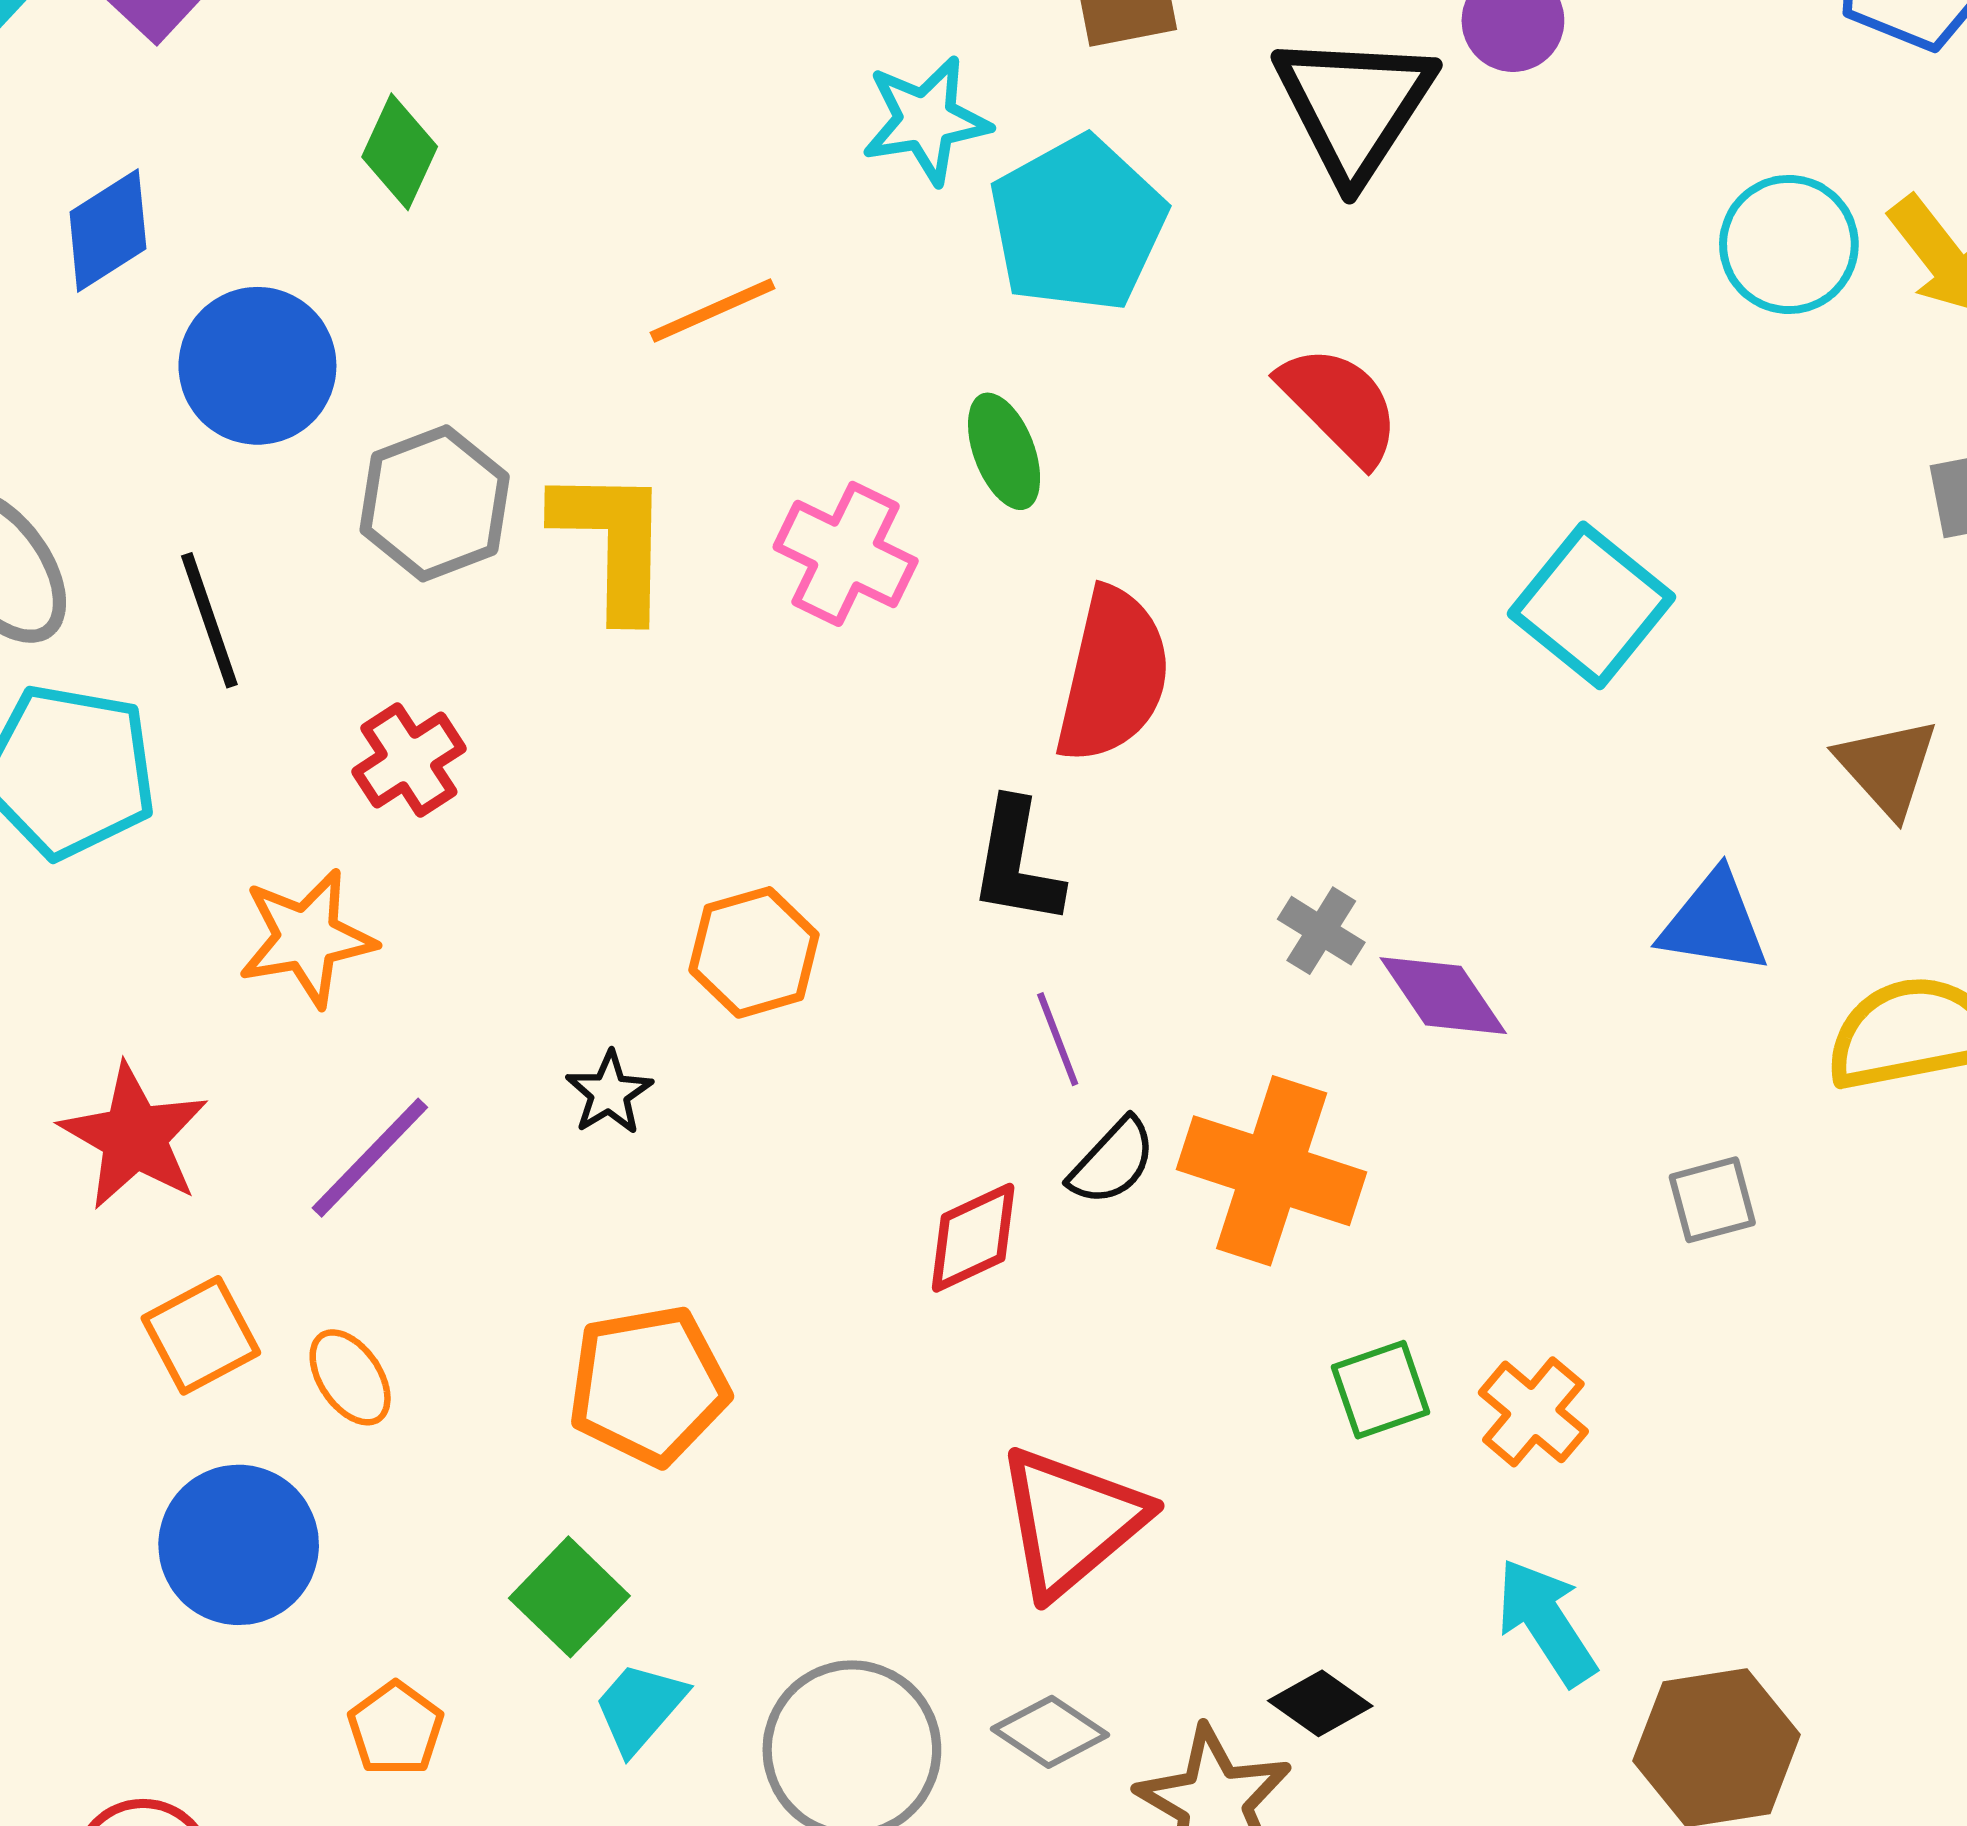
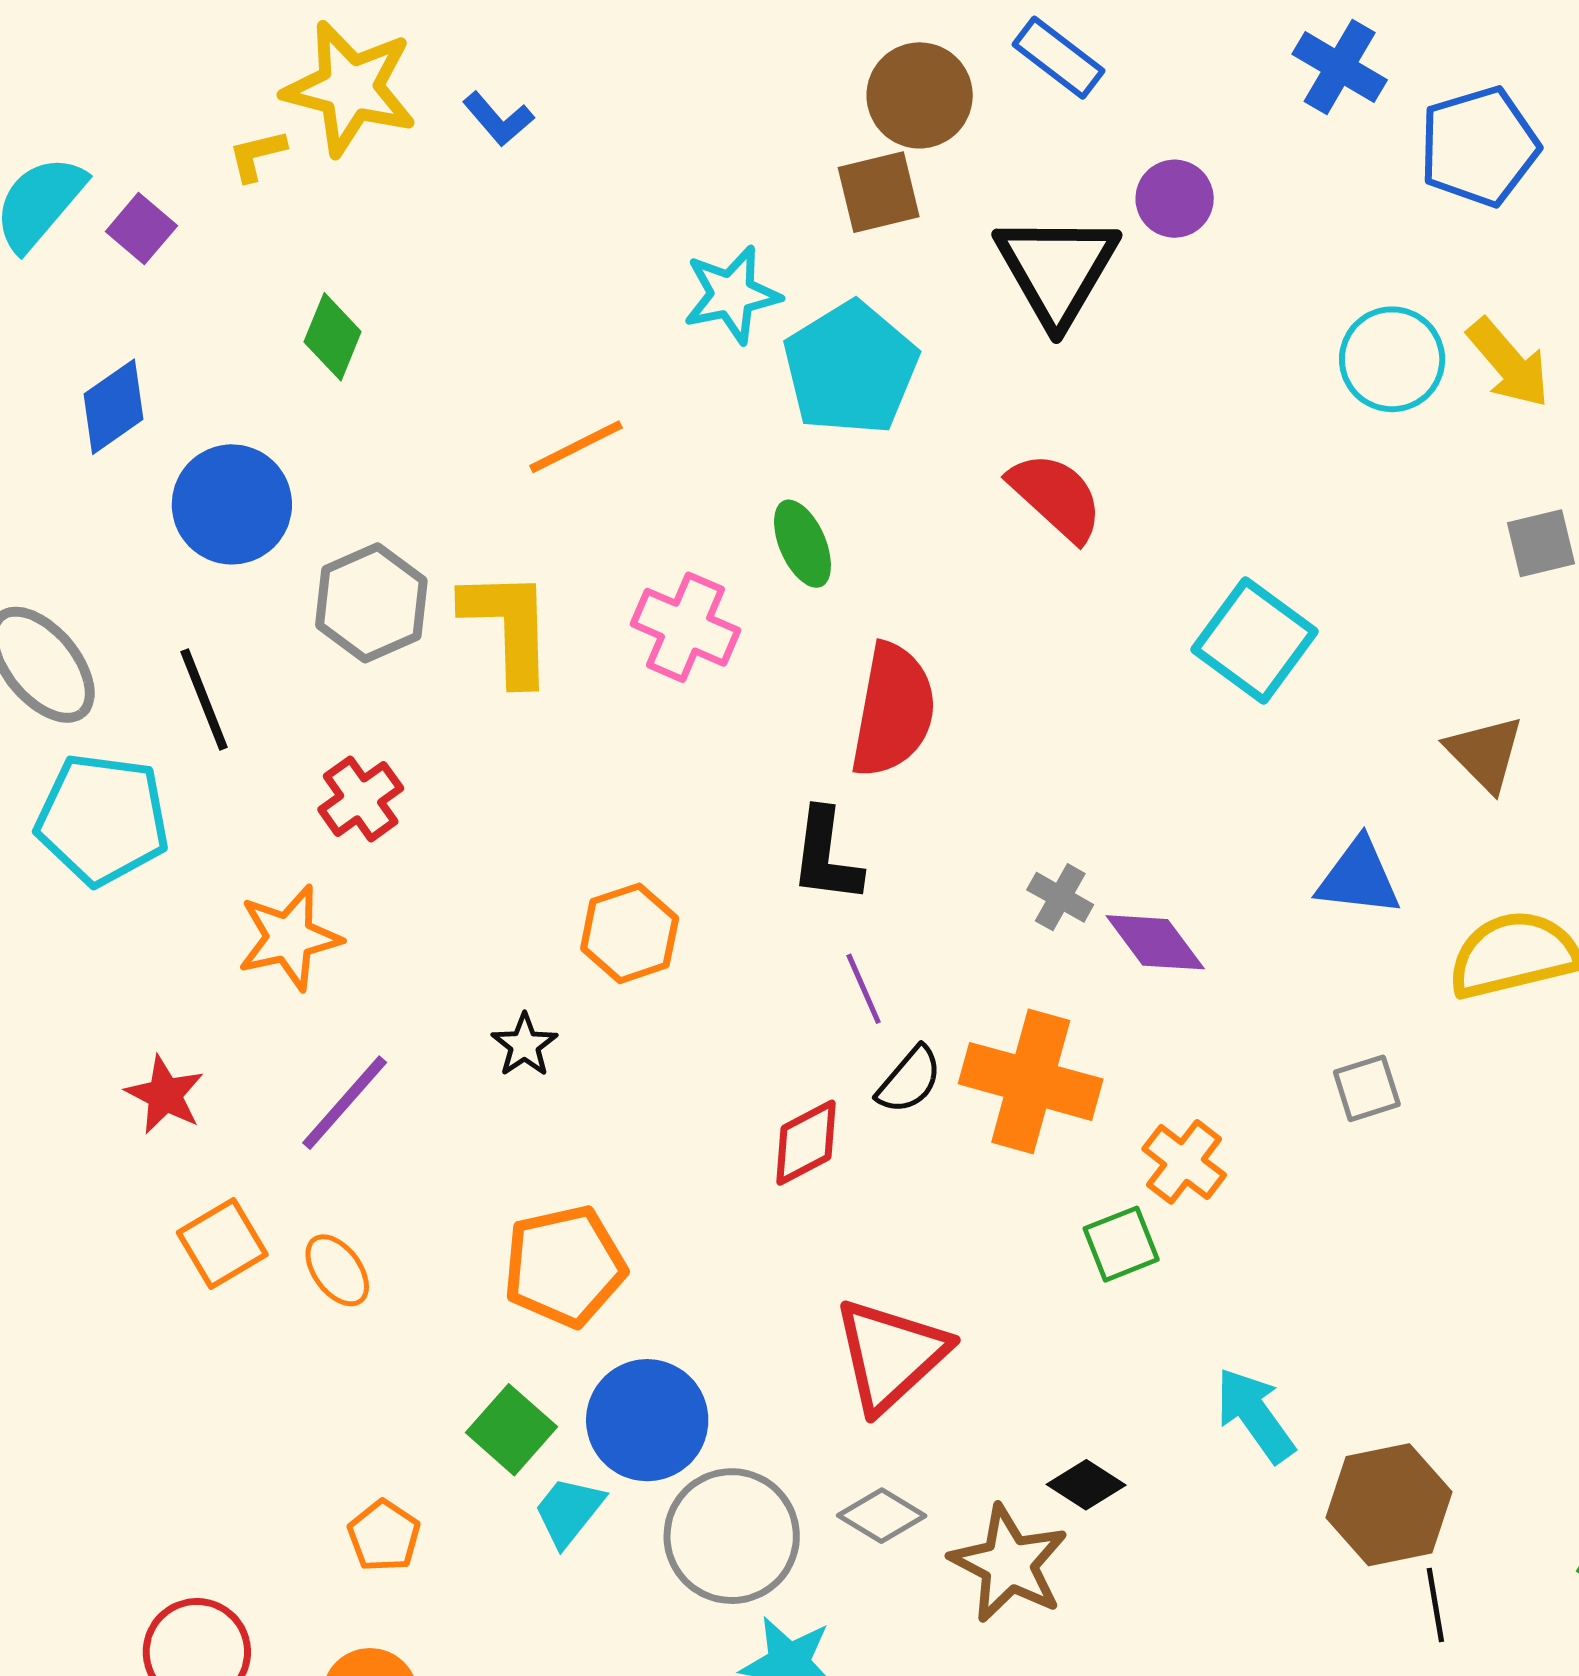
red star: (134, 1137) -> (165, 1095), size x0.7
orange cross: (1533, 1412) -> (1184, 1162), moved
blue circle: (239, 1545) -> (647, 1420), moved

